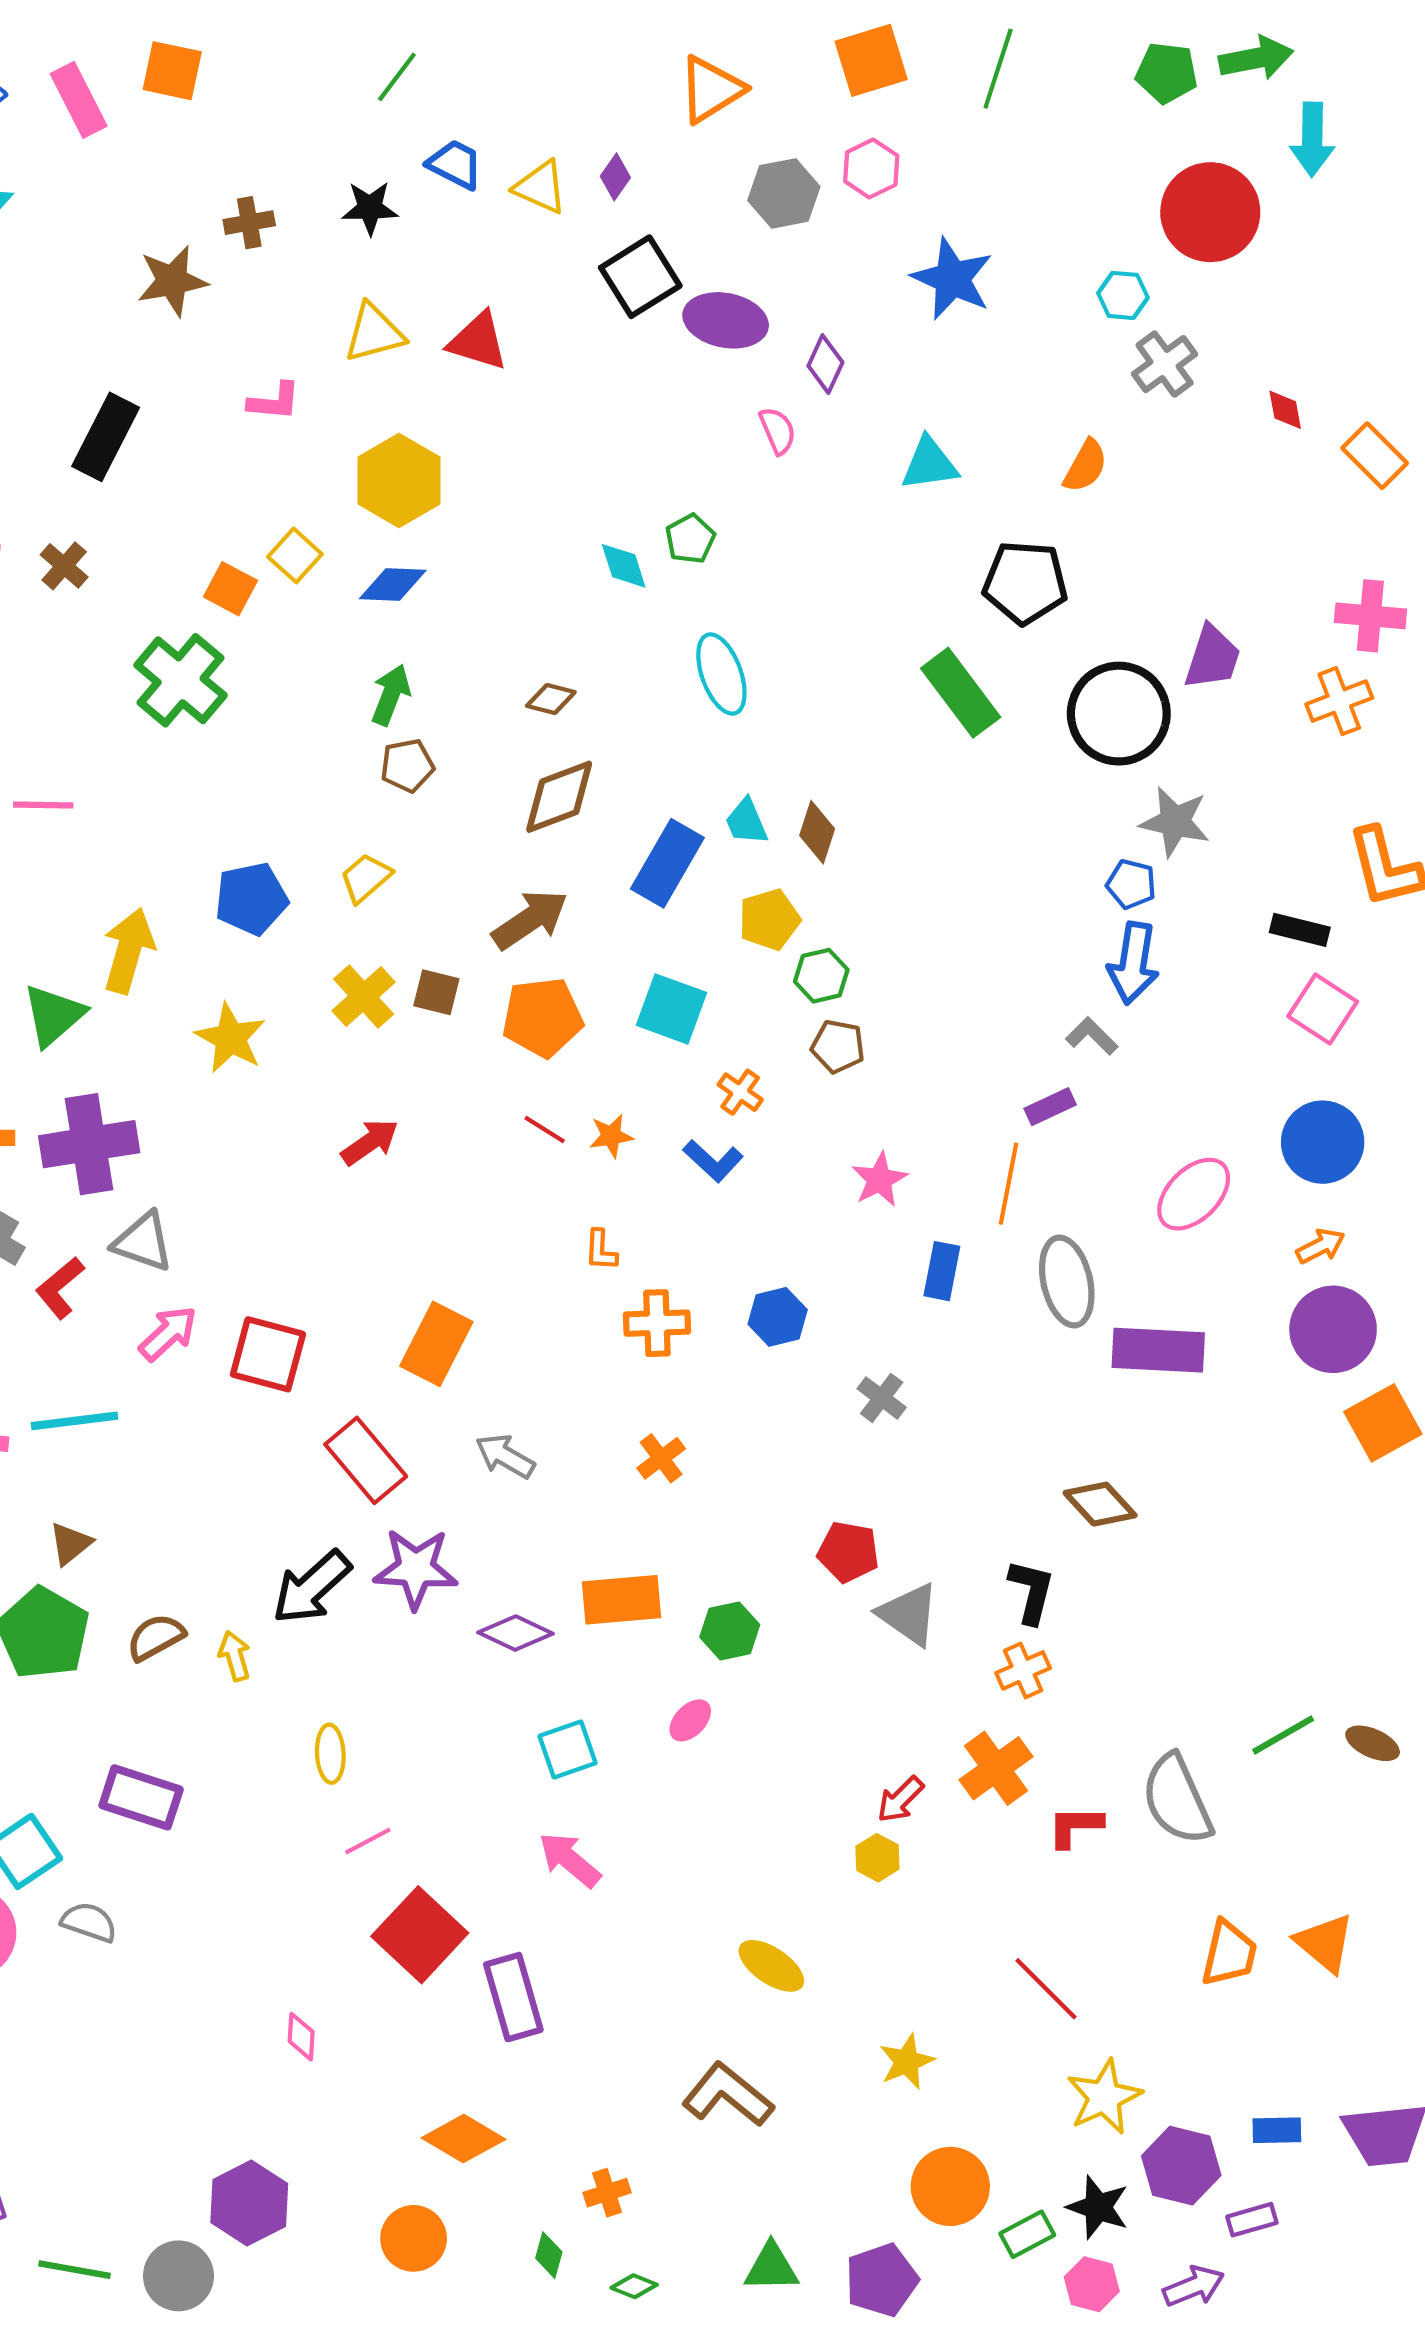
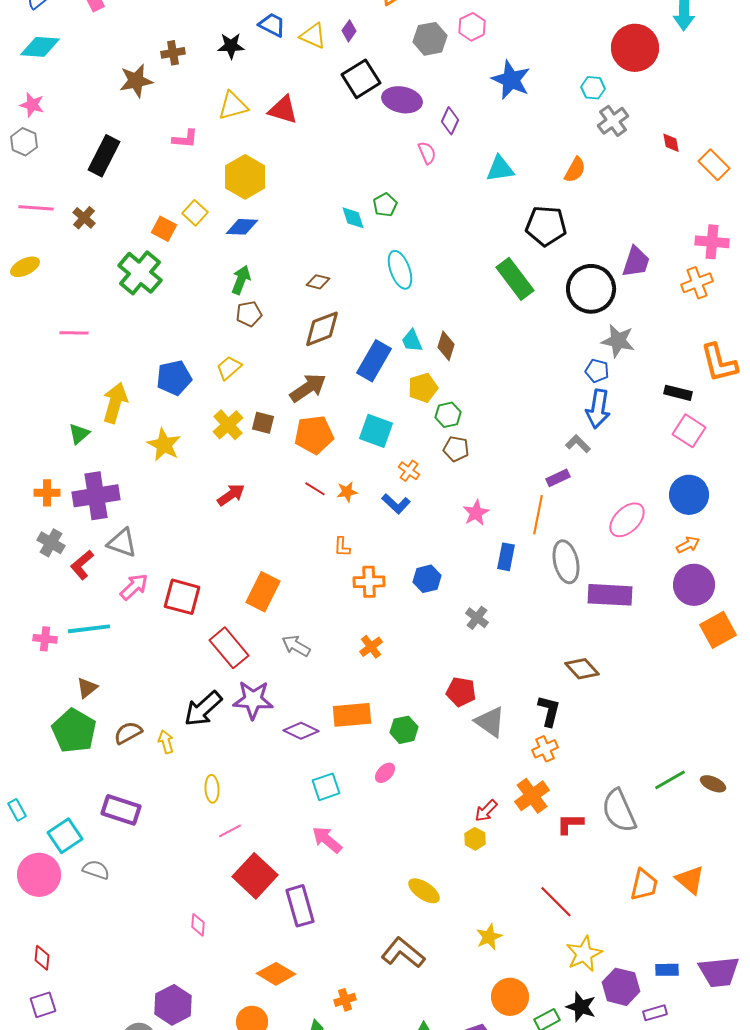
green triangle: (54, 1015) -> (79, 434), size x0.7

